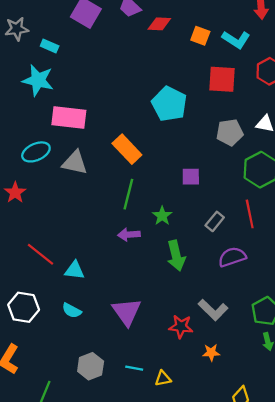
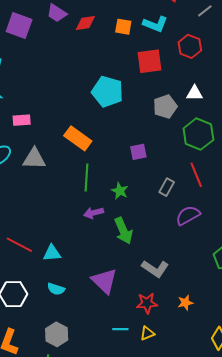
pink rectangle: (69, 117) -> (22, 120), size x0.6
green arrow: (176, 256) -> (123, 231), moved
gray L-shape: (213, 310) -> (155, 269), moved
red star: (181, 327) -> (147, 303), moved
gray hexagon: (91, 366) -> (57, 334), moved

